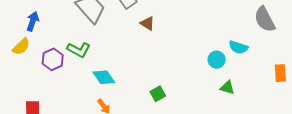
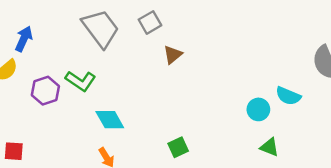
brown triangle: (147, 23) -> (173, 55), turned 42

